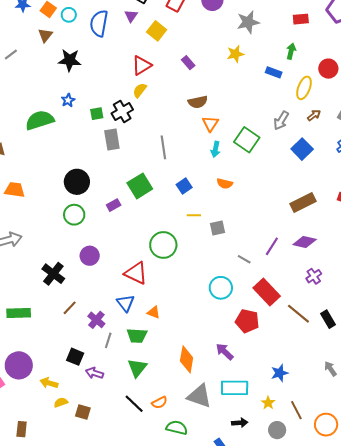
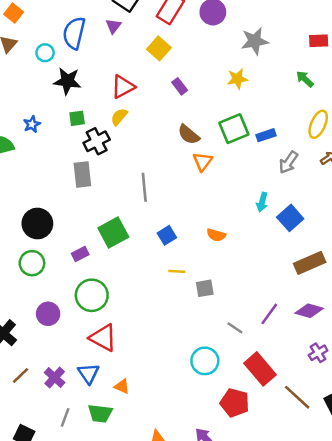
cyan circle: (69, 15) -> (45, 53), moved
yellow square: (157, 31) -> (159, 48), moved
green arrow: (291, 51) -> (305, 79), turned -63
black star: (70, 60) -> (67, 81), moved
blue rectangle: (274, 72) -> (266, 135), moved, turned -42
brown semicircle: (198, 102) -> (189, 135), turned 48
green square: (97, 114) -> (77, 118), moved
green square: (247, 140) -> (234, 129), moved, turned 30
cyan arrow: (215, 149) -> (262, 202), moved
blue square: (302, 149) -> (290, 218), moved
green circle: (163, 245) -> (92, 295), moved
purple cross: (96, 320) -> (55, 378), moved

